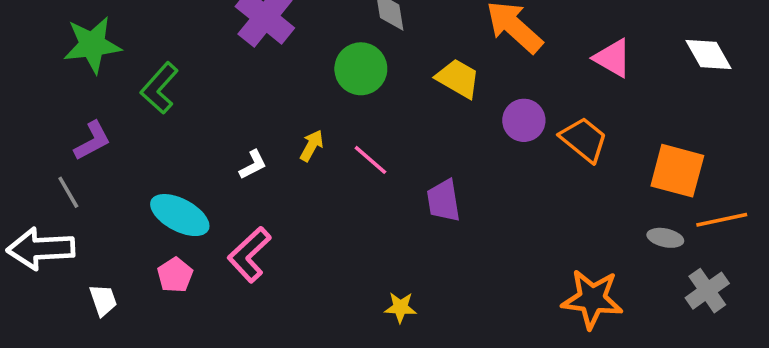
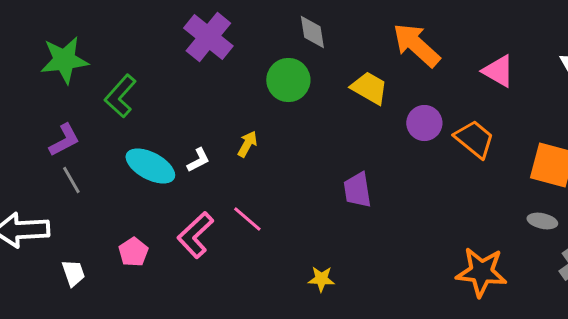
pink line: (370, 160) -> (247, 219), moved
gray line: (68, 192) -> (71, 180), moved
cyan ellipse: (180, 215) -> (150, 166), moved

